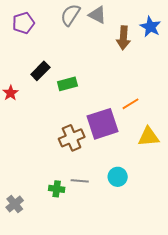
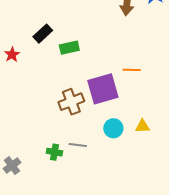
orange line: (131, 104) -> (132, 70), turned 30
yellow triangle: (149, 137) -> (142, 126), moved, size x0.7
cyan circle: (118, 177) -> (113, 128), moved

